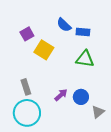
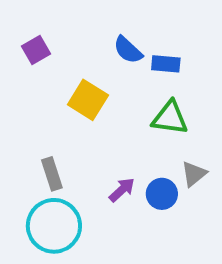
purple square: (27, 34) -> (36, 50), moved
gray triangle: (98, 112) -> (194, 174), moved

